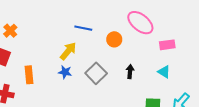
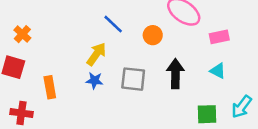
blue line: (83, 28) -> (113, 24), turned 36
black arrow: (130, 72) -> (175, 74), size x1.6
gray square: (96, 73) -> (133, 79), turned -35

